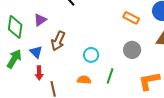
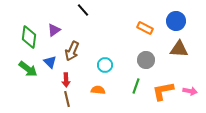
green arrow: (14, 59) -> (28, 69), turned 96
red arrow: (39, 73) -> (66, 80), moved
green line: (110, 76) -> (136, 86), moved

